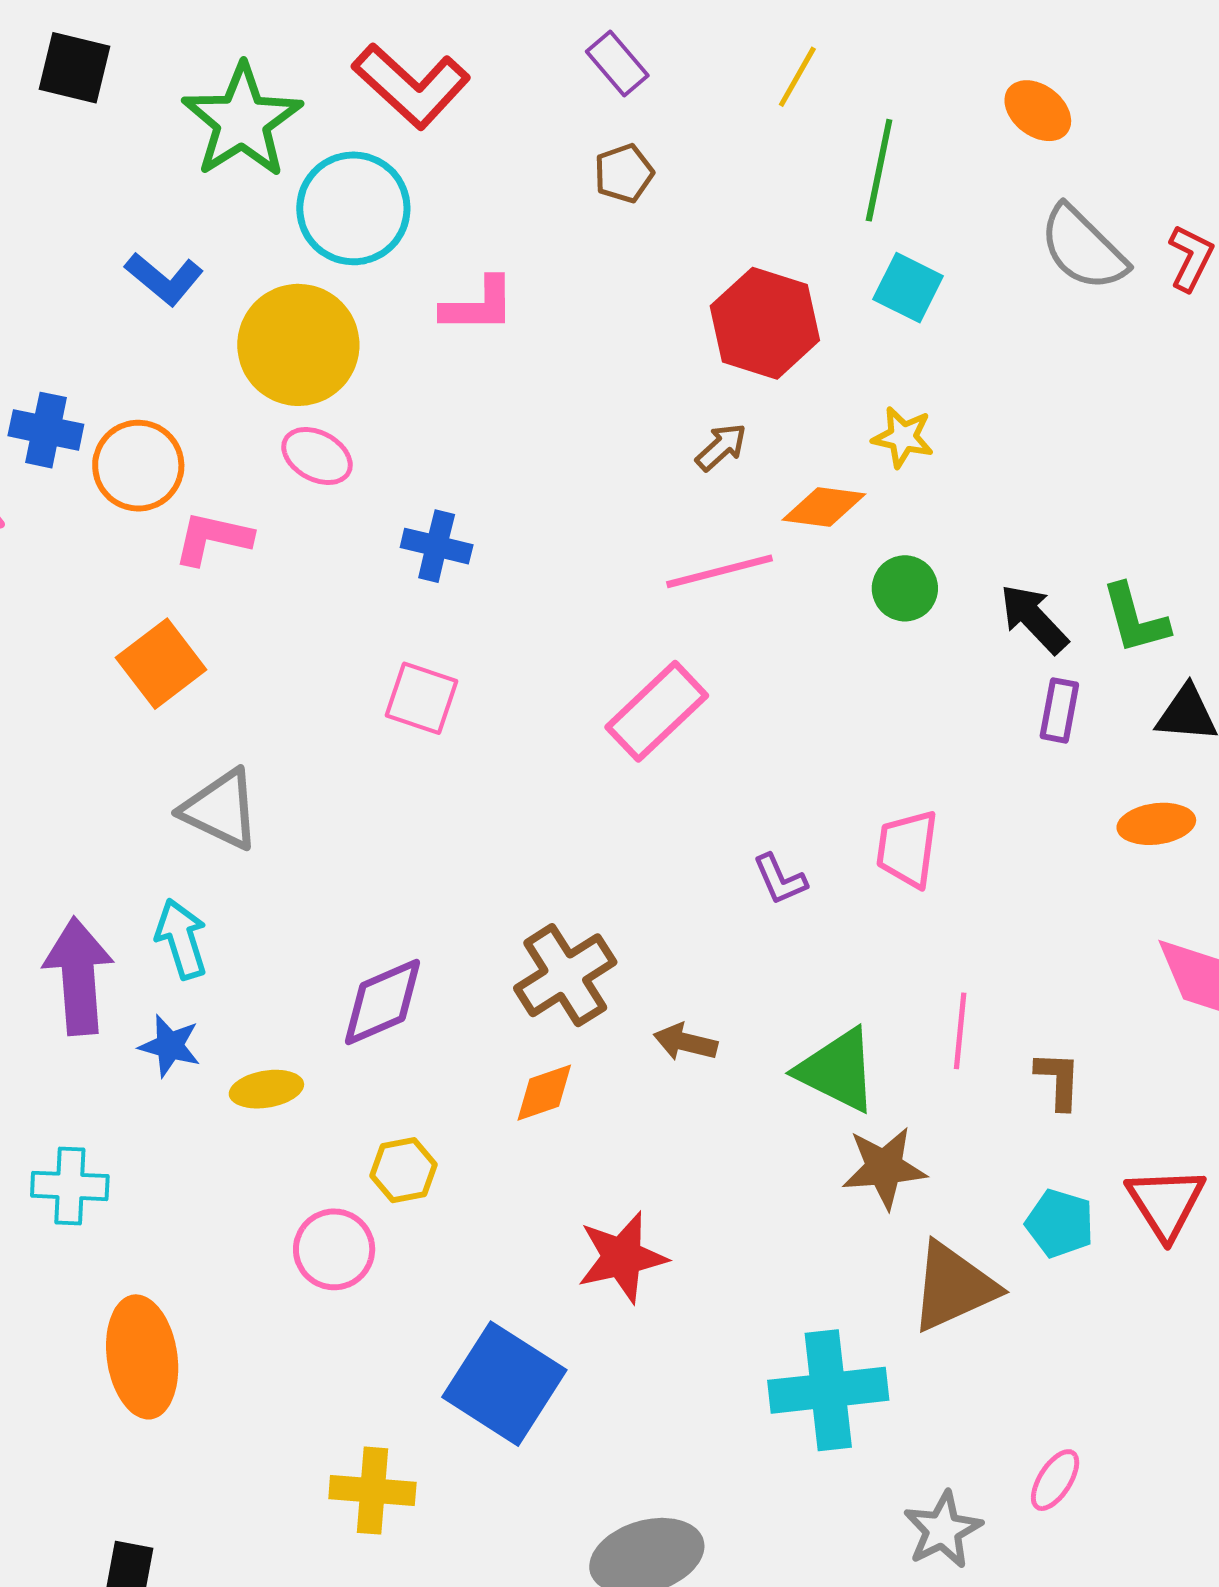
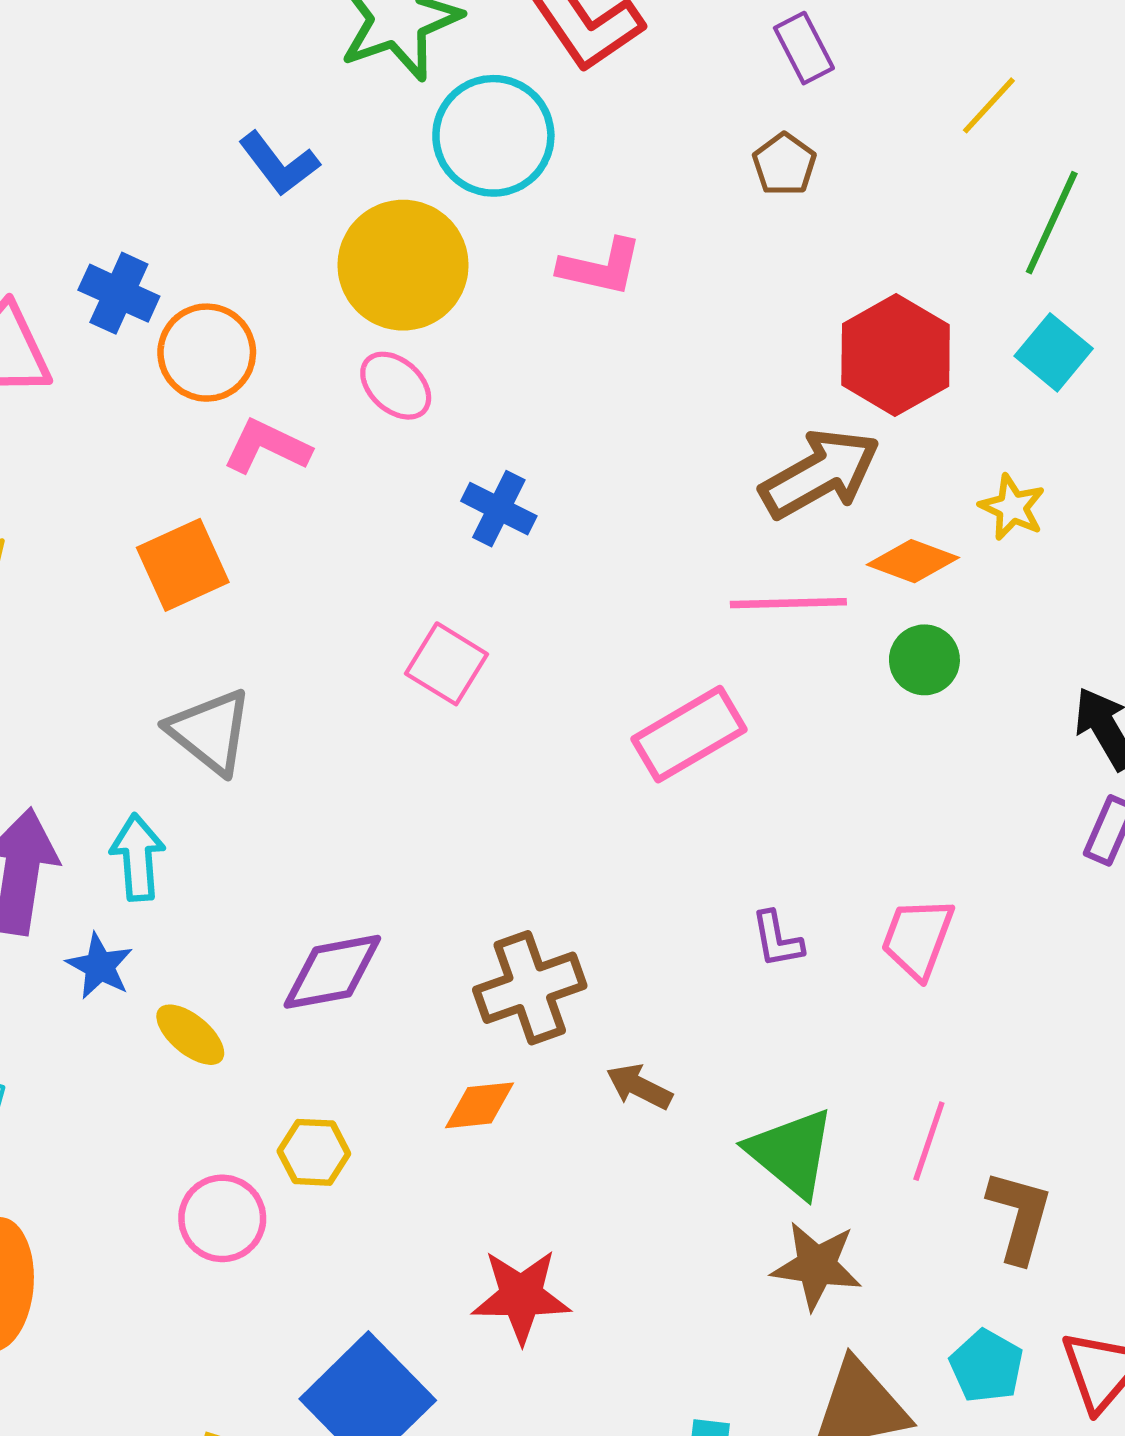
brown pentagon: (624, 173) -> (784, 164), turned -30
brown arrow: (721, 447) -> (820, 474), size x2.0
green circle: (905, 588) -> (924, 660), moved
brown L-shape: (1058, 1080) -> (1019, 1216), size x1.4
yellow ellipse: (266, 1089) -> (190, 1035), turned 36

